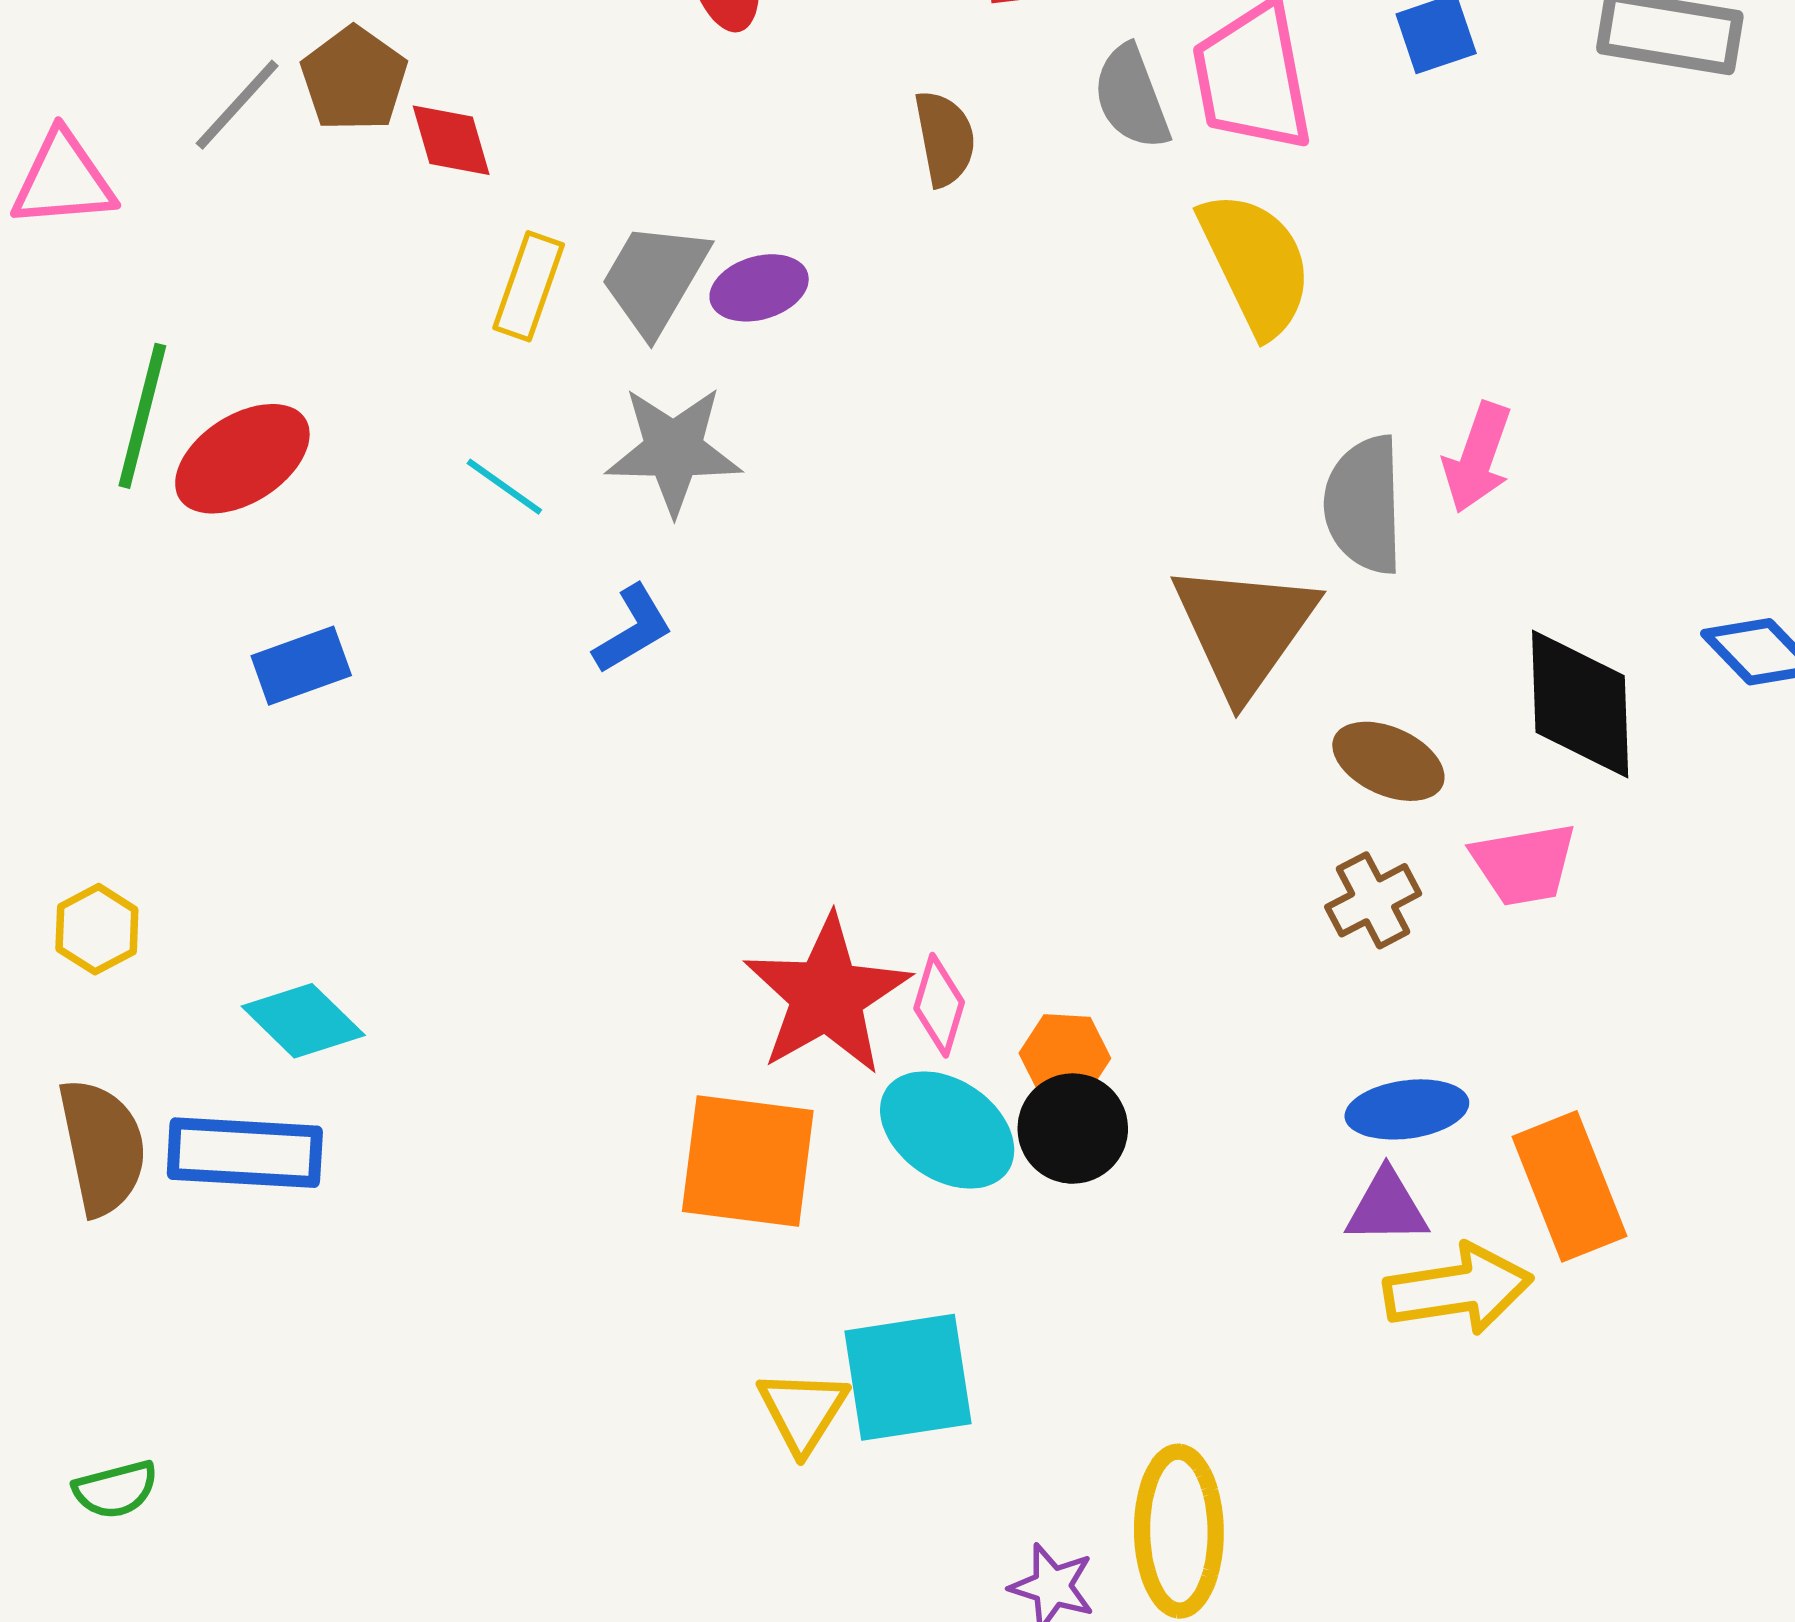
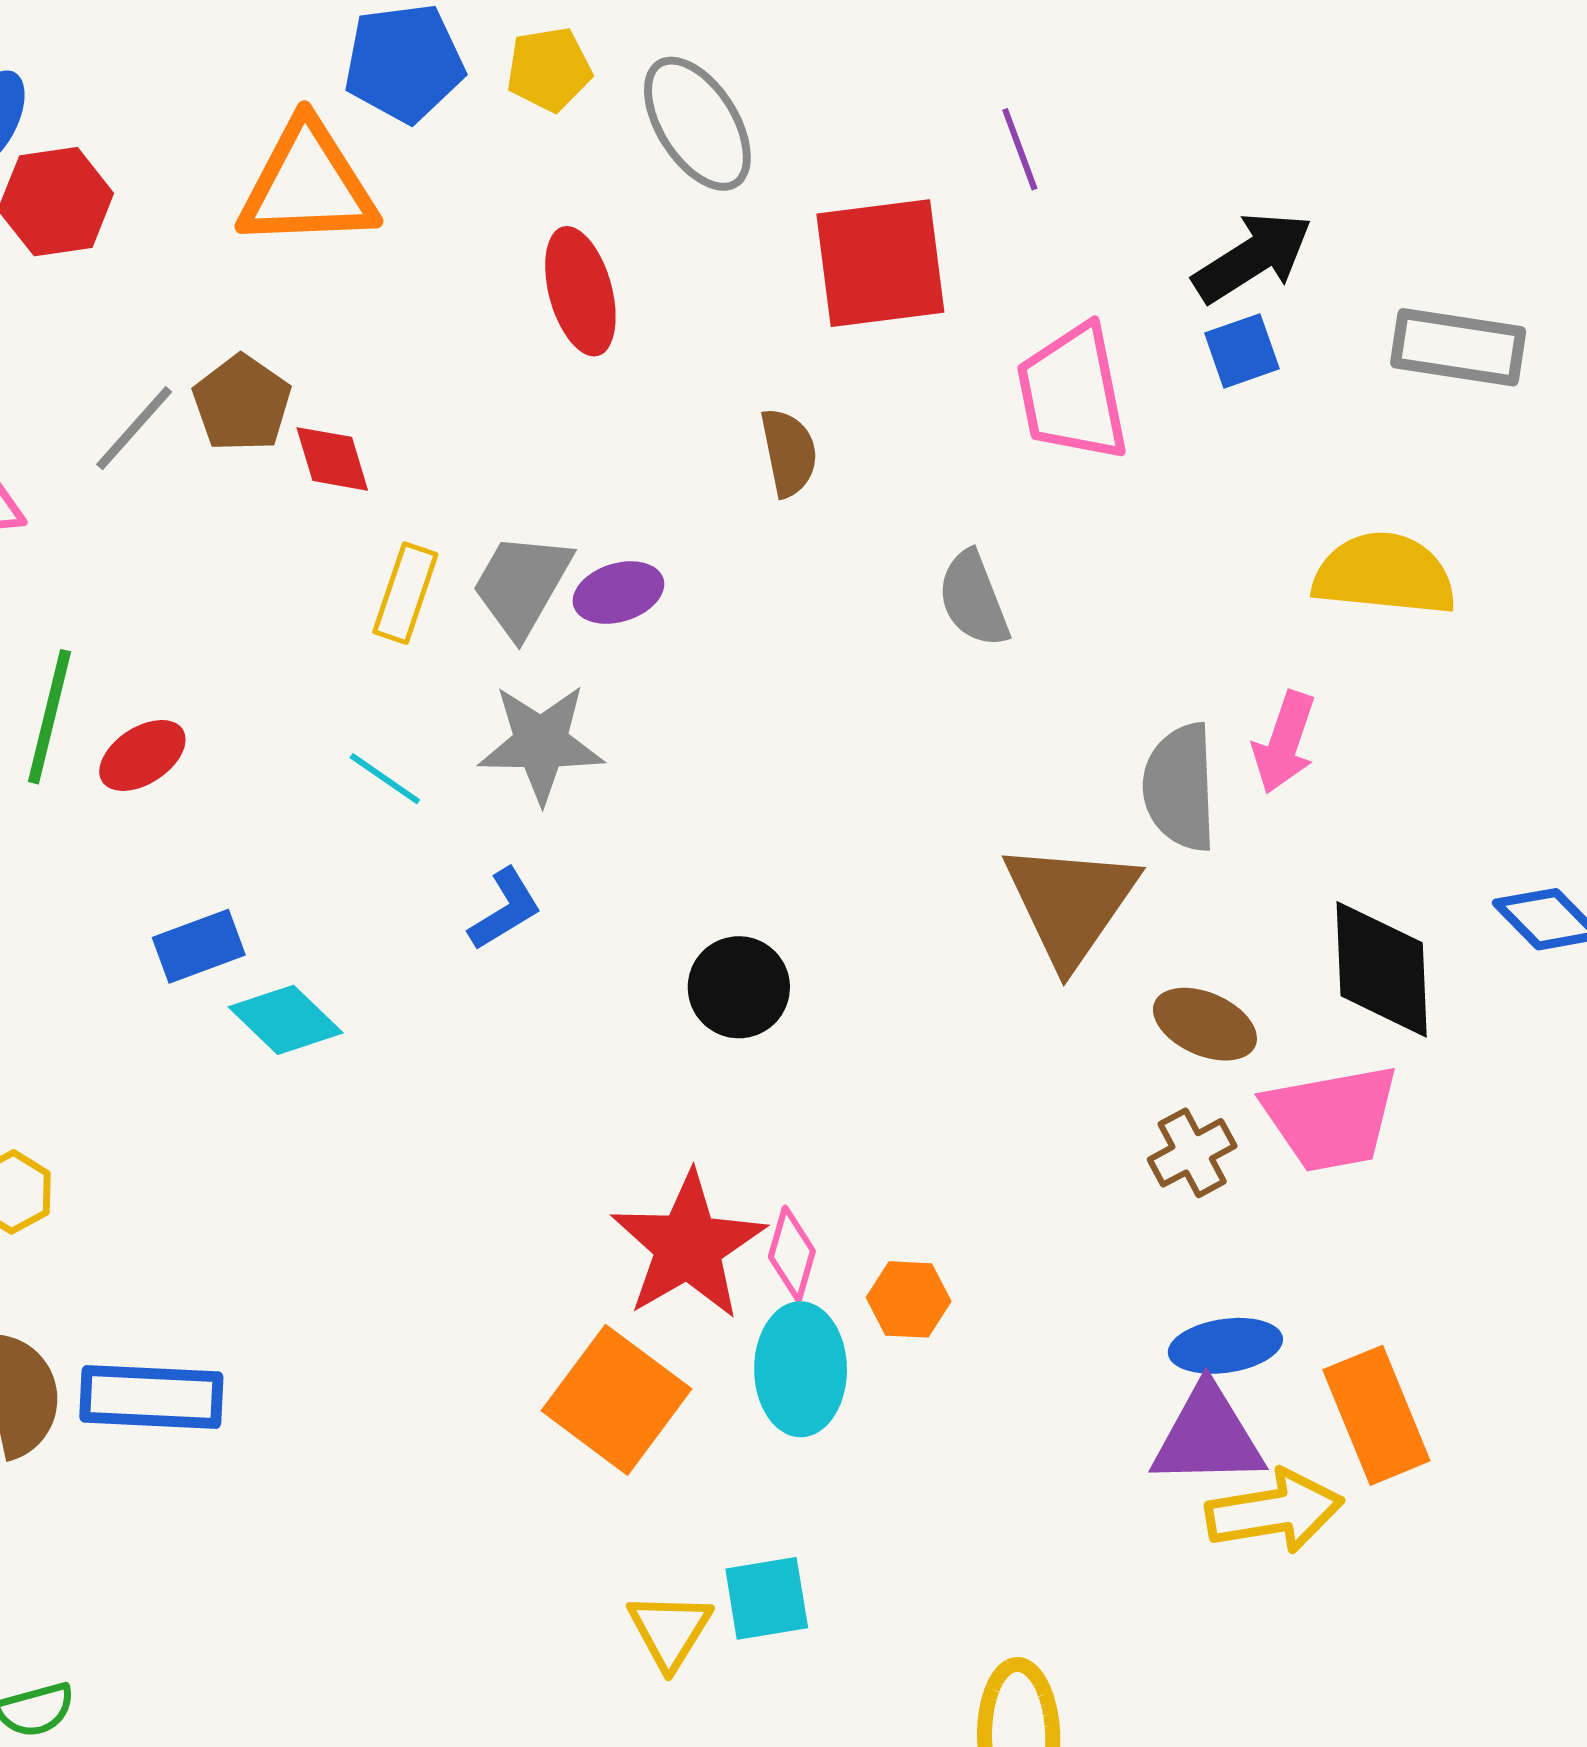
gray semicircle: (1132, 97) -> (973, 599), moved
yellow semicircle: (1256, 263) -> (1384, 574), moved, turned -58
red ellipse: (242, 459) -> (142, 755), size x0.7
pink trapezoid: (1524, 864) -> (1331, 1118), size x1.4
cyan diamond: (303, 1021) -> (286, 1020), moved
black circle: (1073, 1129) -> (739, 987), moved
cyan ellipse: (947, 1130) -> (801, 1369), turned 56
orange square: (748, 1161) -> (617, 1400), turned 30
purple triangle: (1387, 1207) -> (1208, 1436), size x1.5
cyan square: (908, 1377) -> (767, 1598), size x0.7

